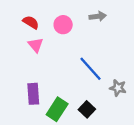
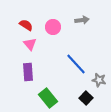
purple rectangle: (33, 94) -> (28, 72), moved
green rectangle: (57, 109) -> (48, 98), turned -72
black square: (87, 109) -> (86, 98), moved

